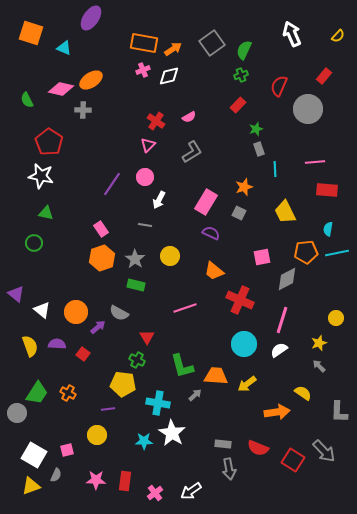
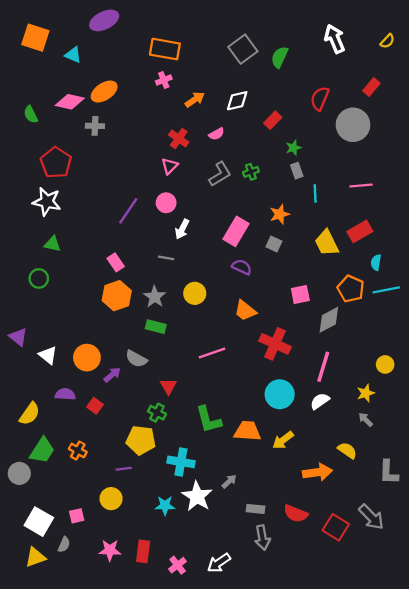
purple ellipse: (91, 18) -> (104, 20), turned 30
orange arrow: (173, 49) -> (195, 100), moved
green cross: (241, 75) -> (251, 172), moved
white diamond: (169, 76) -> (237, 101), moved
red rectangle: (327, 190) -> (360, 231), moved, turned -35
orange pentagon: (306, 252) -> (351, 289), turned 30
yellow semicircle: (30, 346) -> (30, 414), moved, turned 55
gray arrow: (195, 395) -> (229, 481), moved

